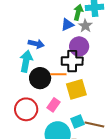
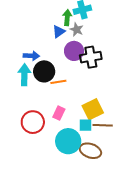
black cross: (72, 61) -> (91, 57), moved
black circle: (40, 78) -> (44, 71), moved
yellow square: (76, 89) -> (93, 109), moved
cyan square: (77, 121) -> (85, 125), turned 32

